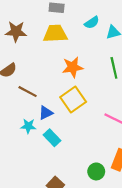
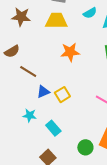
yellow square: (73, 99) -> (62, 95), moved, size x0.7
cyan star: (28, 126) -> (30, 115), moved
cyan rectangle: (52, 138) -> (53, 128), moved

